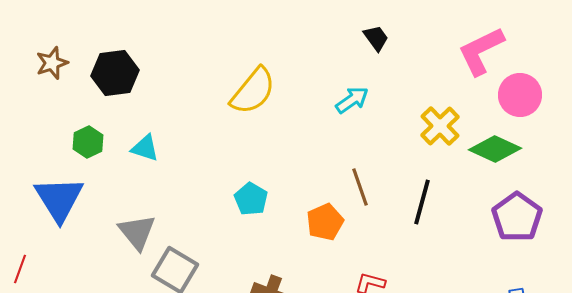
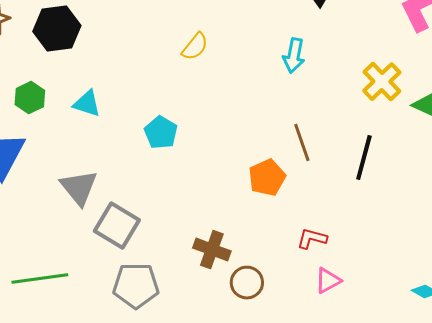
yellow semicircle: (253, 91) -> (195, 47), size x0.6
cyan arrow: (352, 100) -> (294, 56), turned 136
cyan pentagon: (251, 199) -> (161, 133), moved

